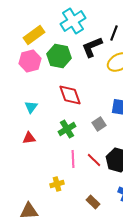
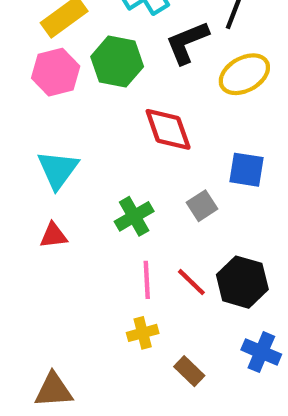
red diamond: (70, 95) -> (168, 129), moved
cyan triangle: (31, 107) -> (58, 170), size x1.5
yellow cross: (57, 184) -> (143, 333), moved

